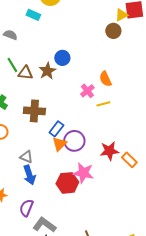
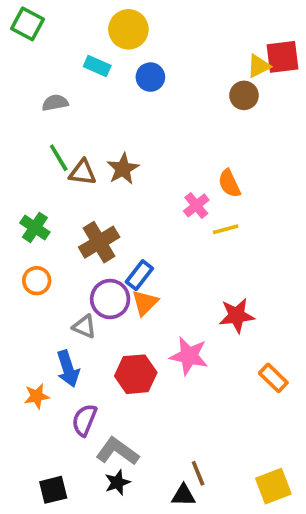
gray semicircle: (10, 35) -> (55, 103), turned -32
blue circle: (62, 58) -> (150, 77), moved
brown cross: (34, 111) -> (99, 242), turned -35
purple circle: (74, 141) -> (110, 299), moved
orange rectangle: (129, 160) -> (273, 378), moved
blue arrow: (29, 175) -> (68, 369), moved
red hexagon: (67, 183) -> (136, 374), moved

